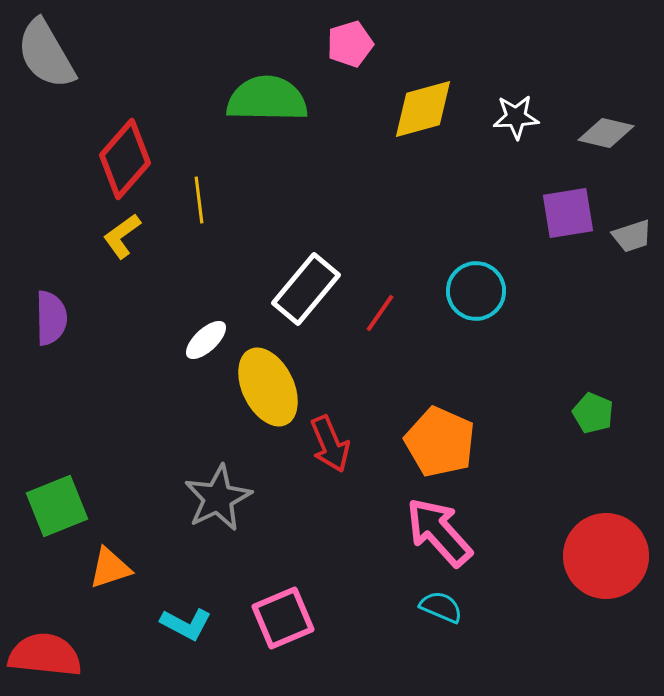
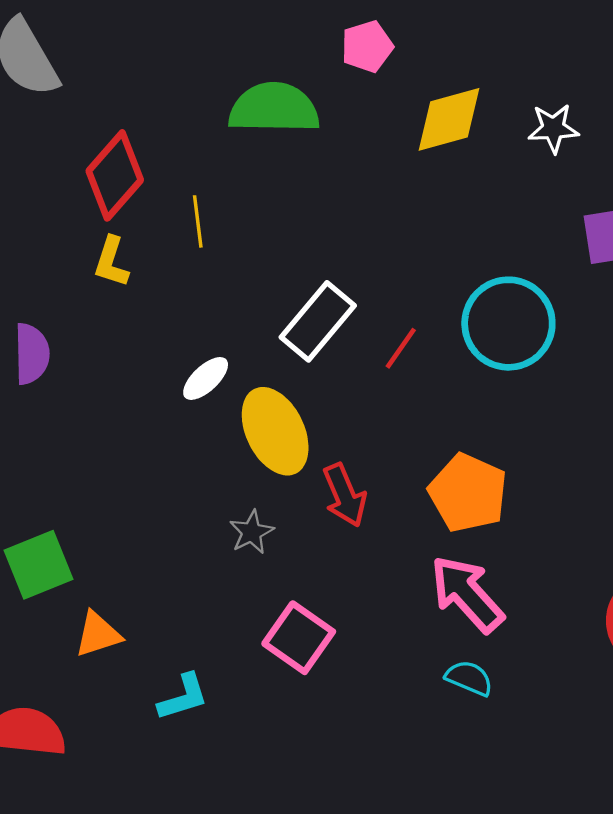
yellow L-shape: (122, 236) -> (111, 262), turned -36
cyan circle: (476, 291) -> (508, 324), size x1.4
gray star: (218, 498) -> (252, 532), moved, size x0.6
pink square: (283, 618) -> (299, 638), moved, turned -32
cyan L-shape: (186, 624) -> (183, 697), turned -45

